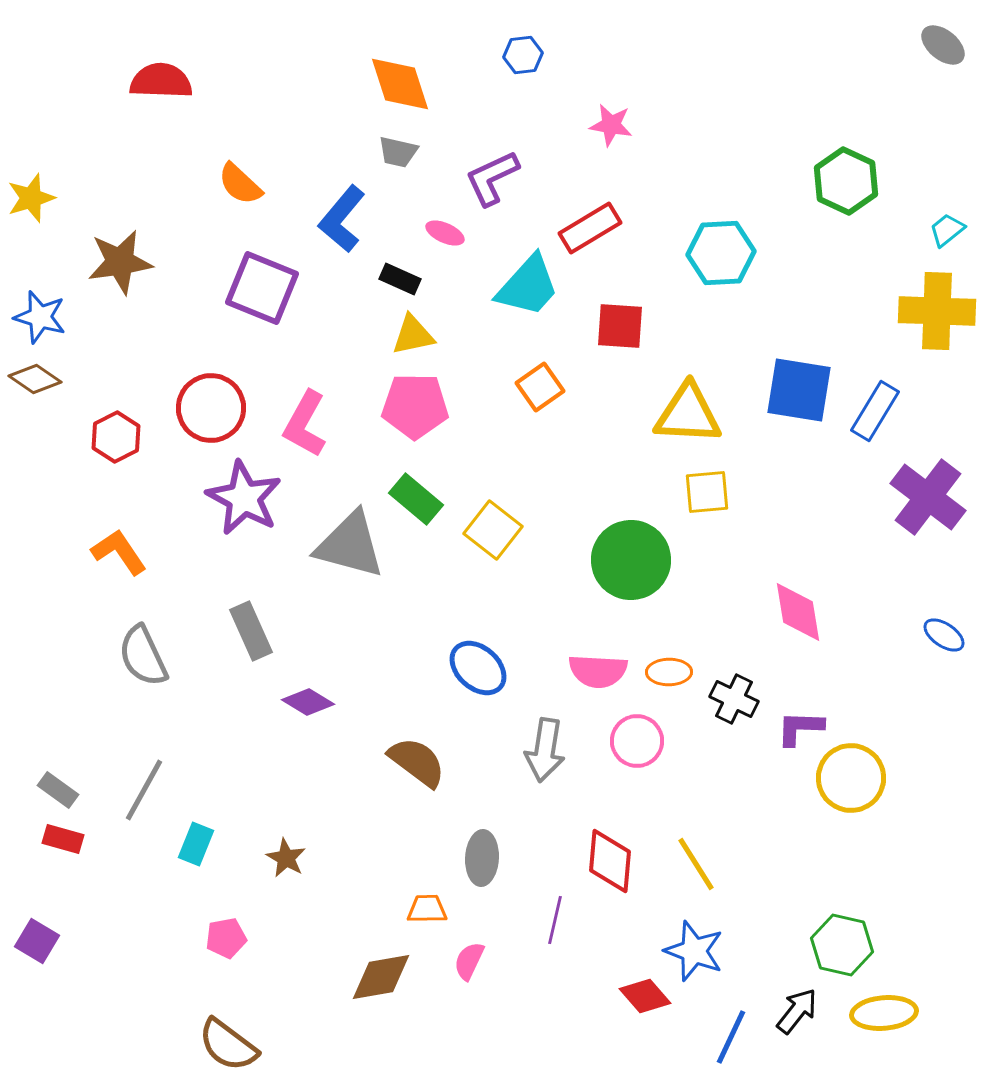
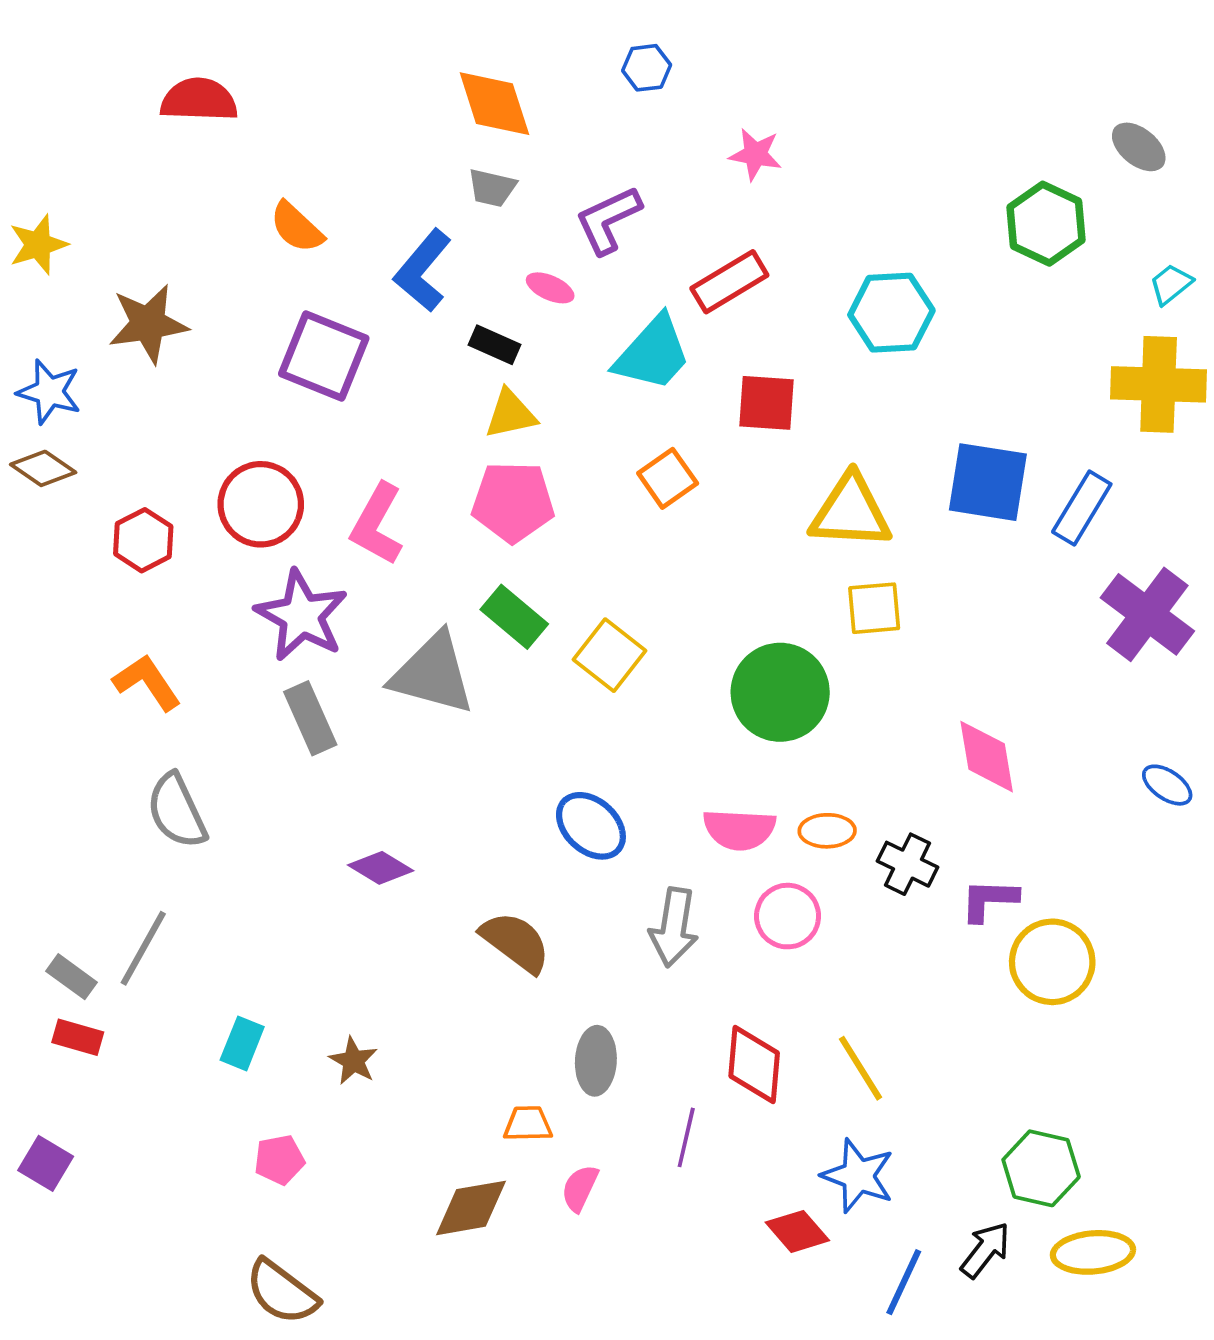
gray ellipse: (943, 45) -> (1139, 147), moved
gray rectangle: (251, 631) -> (310, 718), moved
gray line: (144, 790) -> (143, 948), moved

